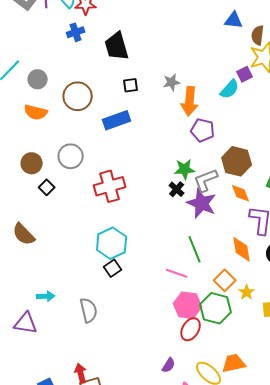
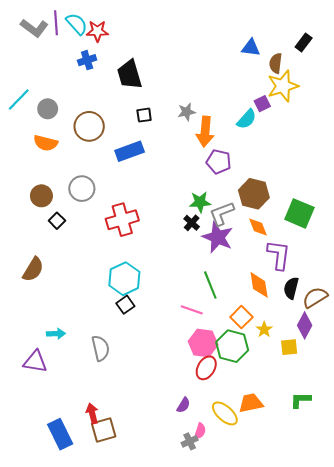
brown semicircle: (24, 234) -> (33, 269), turned -105

